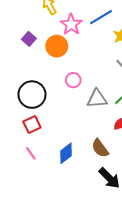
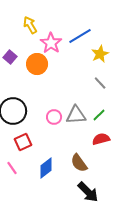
pink circle: (73, 80) -> (54, 117), moved
red square: (32, 124) -> (23, 142), moved

